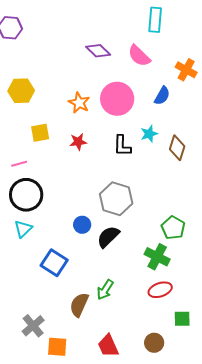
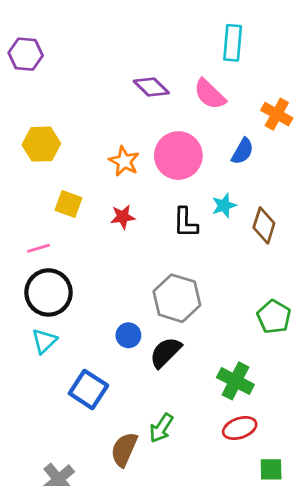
yellow square: (40, 133) -> (68, 204), turned 30
green pentagon: (173, 228) -> (274, 317), moved

